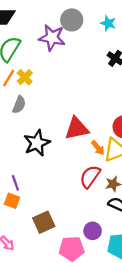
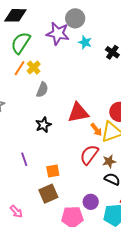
cyan star: (108, 23) -> (85, 42), moved
gray semicircle: (19, 105) -> (42, 90), moved
black star: (37, 143) -> (43, 125), size x0.7
orange square: (12, 201) -> (53, 171), moved, turned -32

